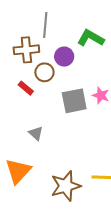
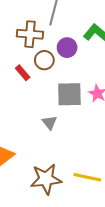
gray triangle: (36, 133) -> (50, 123), moved

